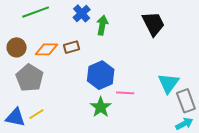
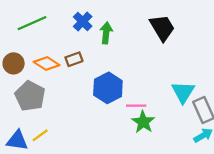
orange diamond: (46, 49) -> (47, 63), turned 35
green star: (101, 107) -> (143, 122), moved

